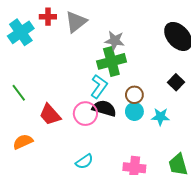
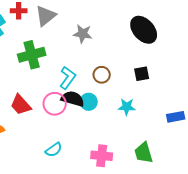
green cross: (111, 61) -> (32, 55), moved
black square: (176, 82) -> (142, 74), turned 35
brown circle: (134, 95) -> (102, 75), moved
cyan circle: (134, 111) -> (89, 102), moved

